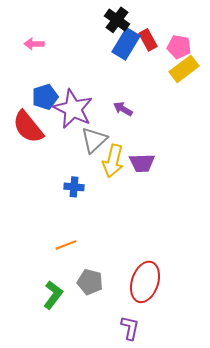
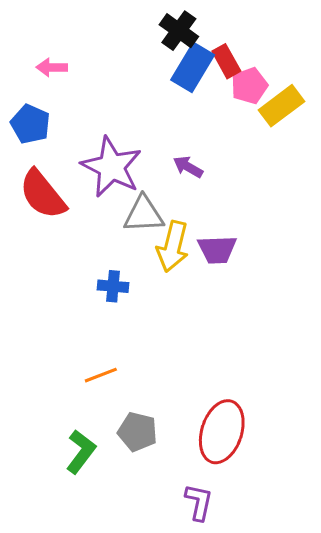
pink pentagon: (179, 47) -> (249, 86), moved, turned -30
blue pentagon: (45, 97) -> (30, 124), moved, turned -30
gray triangle: (94, 140) -> (144, 214), turned 40

